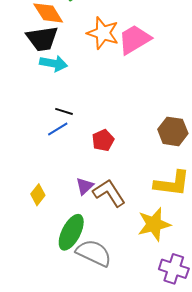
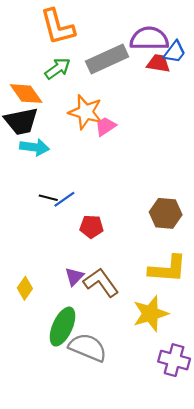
pink trapezoid: (134, 39) -> (106, 126), moved, size x0.6
blue line: (58, 129) -> (64, 199), moved
red pentagon: (103, 140) -> (92, 227), turned 30

